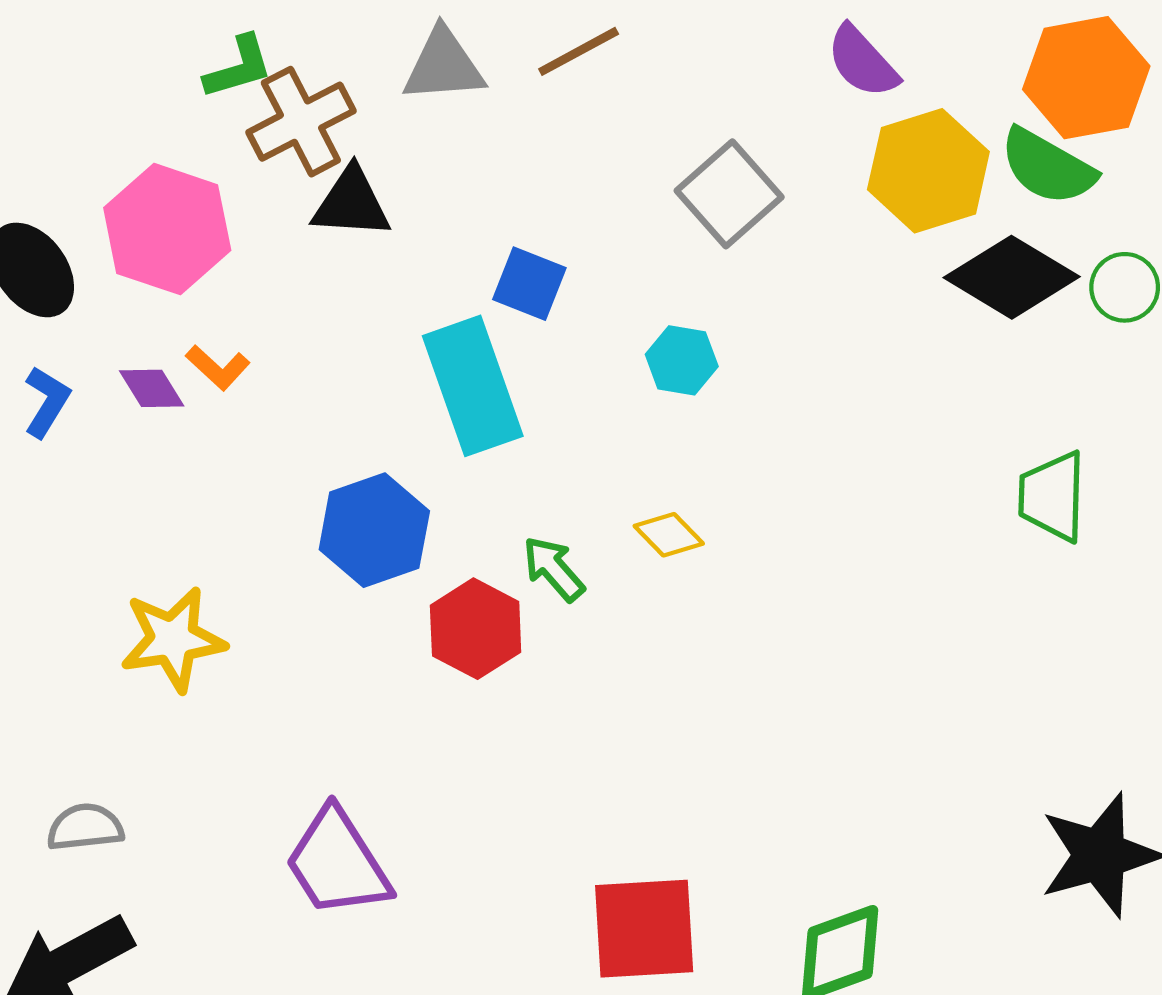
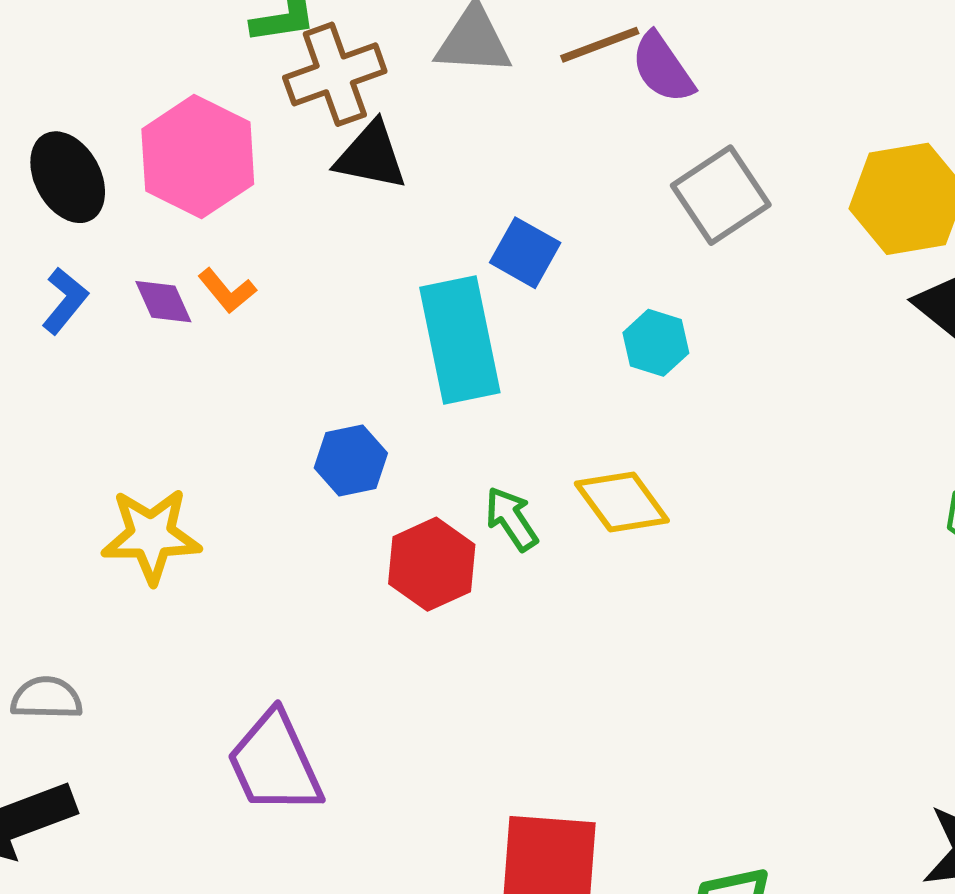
purple semicircle: (862, 62) -> (663, 68), moved
blue hexagon: (374, 530) -> (351, 461), size x0.7
yellow diamond: (669, 535) -> (622, 502), size x1.5

